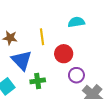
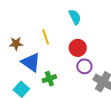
cyan semicircle: (76, 22) -> (75, 17), turned 84
red circle: (64, 54) -> (78, 48), moved

